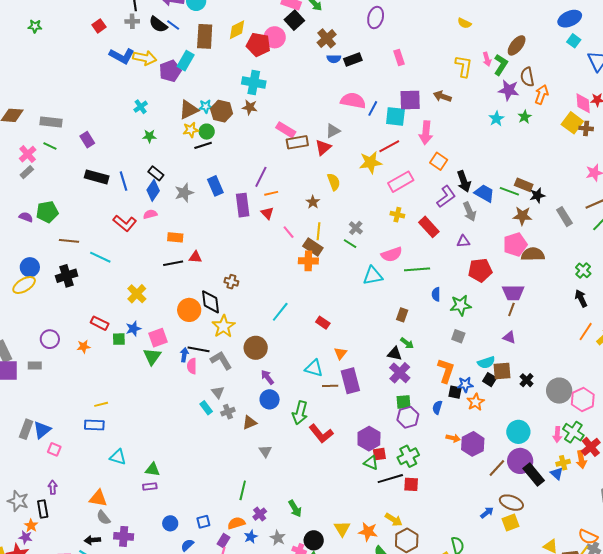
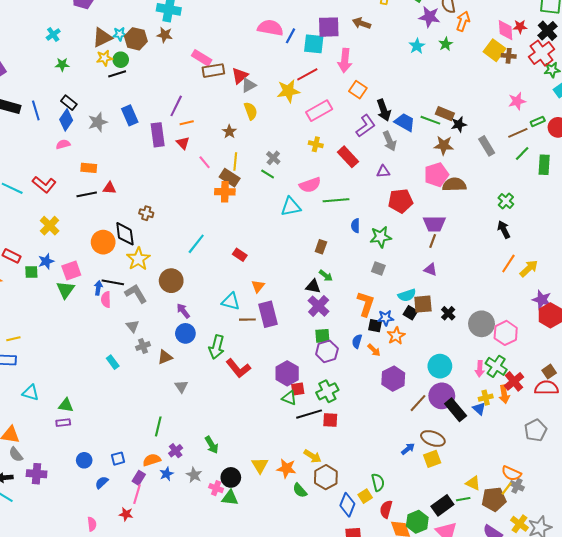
gray triangle: (333, 131) -> (249, 85), moved
red L-shape: (125, 223) -> (44, 184), moved
cyan rectangle: (206, 408) -> (113, 362), moved
orange arrow: (453, 438) -> (374, 350), moved, turned 32

